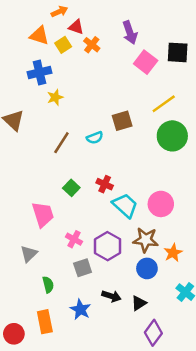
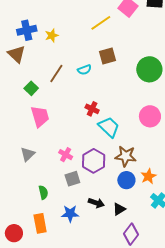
blue cross: (39, 72) -> (27, 30), moved
yellow line: (164, 104) -> (101, 23), moved
green square: (71, 188) -> (31, 88), moved
pink circle: (161, 204) -> (150, 116), moved
pink trapezoid: (43, 214) -> (40, 116), moved
orange star: (173, 253) -> (148, 176), moved
gray triangle: (29, 254) -> (28, 154), moved
blue star: (80, 309) -> (70, 214), turned -30

